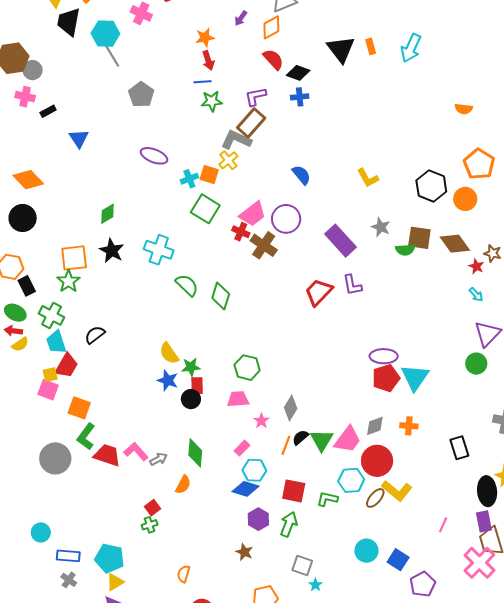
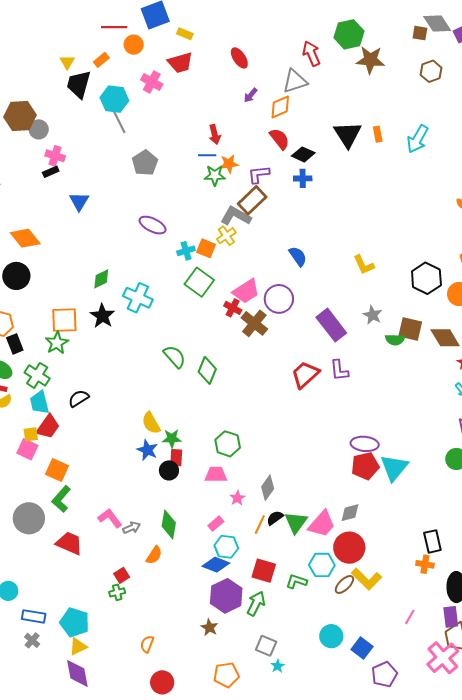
orange star: (205, 38) -> (229, 164), moved
pink cross: (25, 97) -> (55, 156), moved
cyan cross: (159, 250) -> (138, 298), moved
orange cross: (409, 426) -> (425, 564), moved
red trapezoid: (107, 455) -> (69, 543), moved
purple hexagon: (258, 519) -> (226, 596), size x1.5

